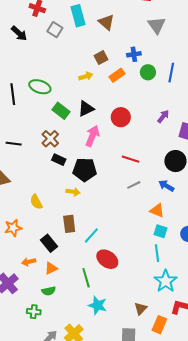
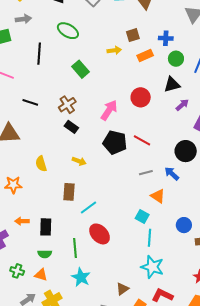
green ellipse: (40, 87) -> (68, 31), moved
black triangle: (86, 109) -> (172, 85), moved
green rectangle: (61, 111) -> (81, 69), moved
black pentagon: (85, 170) -> (115, 142), moved
gray line: (134, 185) -> (146, 173), moved
cyan square: (161, 231) -> (142, 217), moved
black rectangle: (49, 243) -> (46, 227), moved, turned 30
orange triangle: (51, 268) -> (41, 275), moved, turned 32
cyan star: (166, 281) -> (152, 267), turned -30
green semicircle: (49, 291) -> (45, 254), moved

